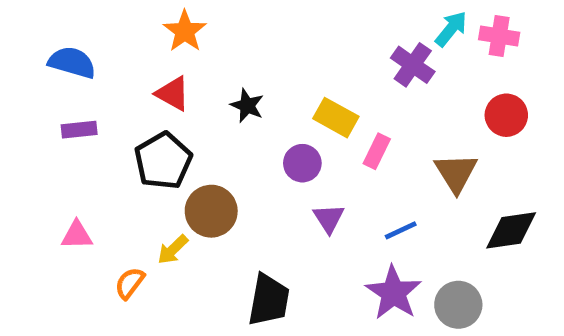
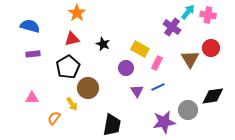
red triangle: (173, 94) -> (72, 39), turned -42
brown triangle: (456, 173) -> (190, 59), moved
blue line: (401, 230) -> (158, 87), moved
yellow arrow: (173, 250) -> (72, 104), turned -80
purple star: (394, 293) -> (164, 122), turned 30
gray circle: (458, 305) -> (188, 110), moved

